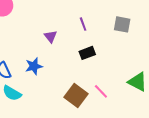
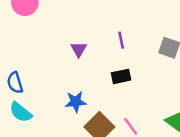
blue star: (34, 66) -> (76, 102), moved

